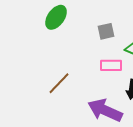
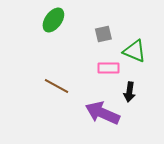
brown line: (59, 83) -> (56, 86), turned 75

